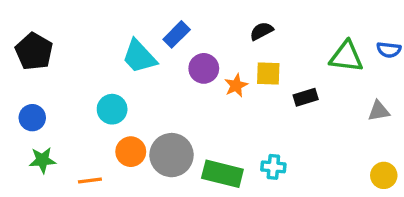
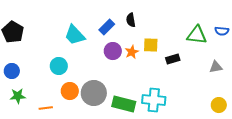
black semicircle: (262, 31) -> (131, 20), moved, turned -72
blue rectangle: (177, 34) -> (107, 27), moved
purple circle: (204, 68) -> (113, 51), moved
cyan cross: (273, 167) -> (154, 100), size x1.6

